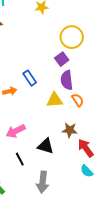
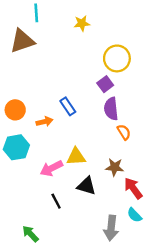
yellow triangle: (55, 100) -> (76, 157), moved
gray arrow: (43, 182) -> (111, 228), moved

